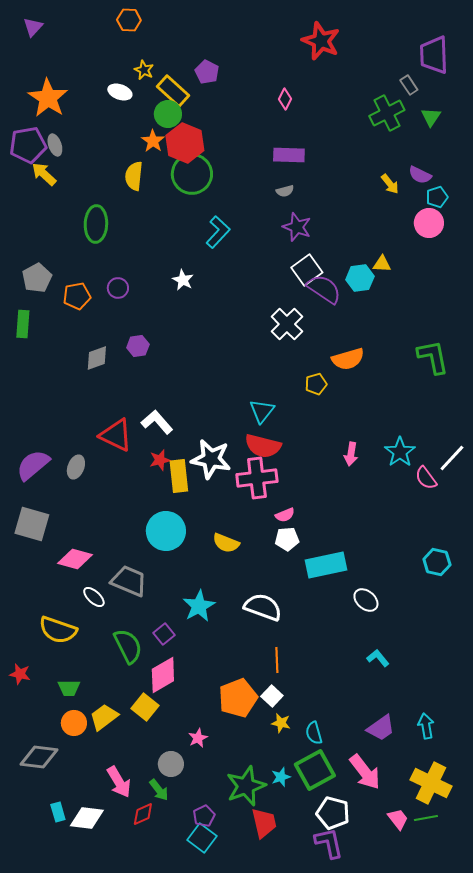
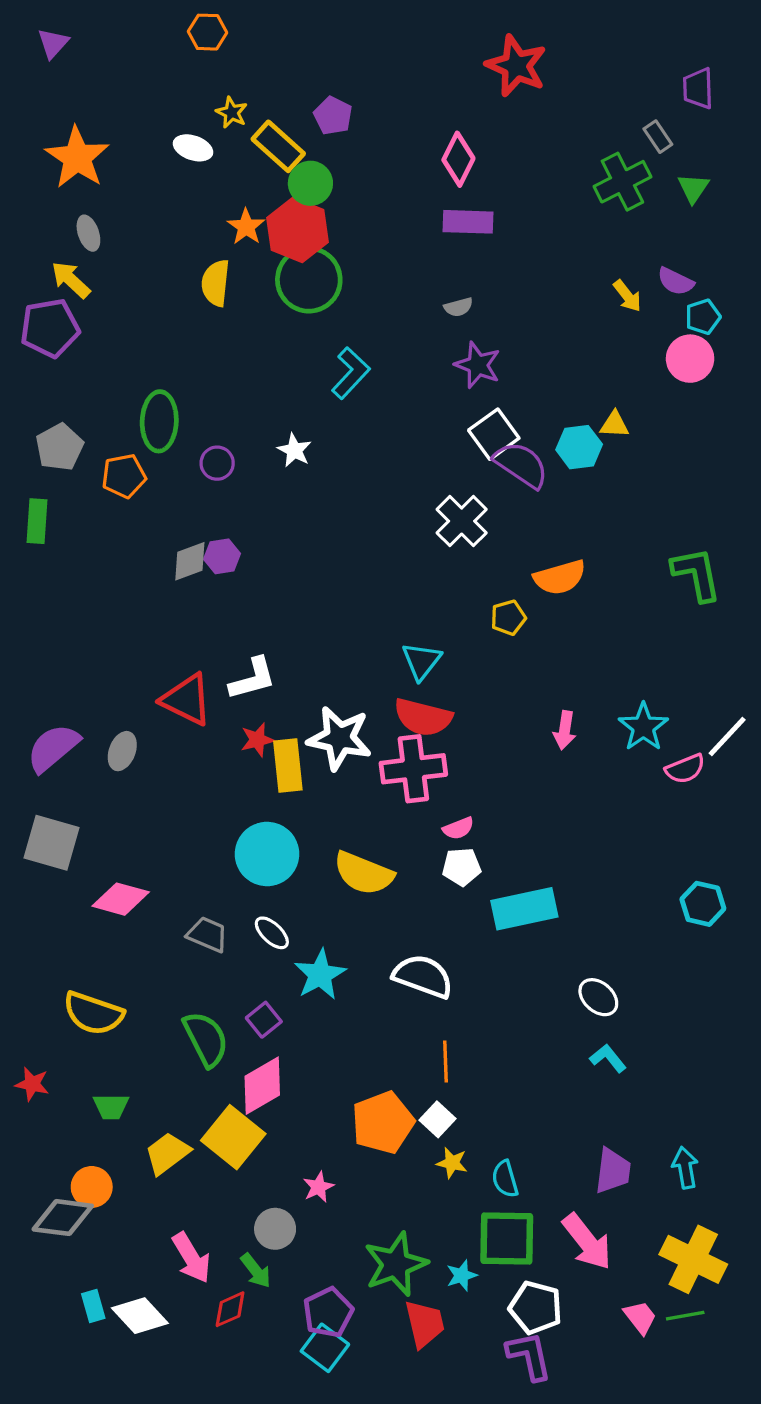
purple trapezoid: (434, 55) -> (698, 88), size x0.7
pink diamond: (285, 99) -> (458, 159), size x1.5
green circle: (168, 114) -> (310, 183), moved
purple pentagon: (28, 145) -> (50, 328), moved
purple rectangle: (289, 155) -> (468, 222), moved
green ellipse: (96, 224) -> (159, 421), moved
purple circle: (118, 288) -> (217, 463), moved
gray diamond: (97, 358) -> (190, 561), moved
white L-shape: (157, 422) -> (253, 679), turned 116
pink semicircle: (426, 478) -> (685, 769), turned -75
yellow semicircle: (226, 543) -> (364, 873), size x1.4
gray trapezoid: (129, 581) -> (207, 934), size x0.7
white ellipse: (94, 597) -> (272, 933), moved
white ellipse: (366, 600) -> (598, 997), moved
yellow square: (145, 707) -> (233, 1137), size x1.4
orange circle: (74, 723) -> (92, 1187), moved
purple trapezoid: (381, 728) -> (613, 1171), turned -48
green square: (315, 770) -> (507, 1238), turned 30
cyan star: (281, 777) -> (462, 1275), moved
purple pentagon: (204, 816) -> (328, 1312), size x1.4
white diamond: (87, 818) -> (140, 1316), turned 40

